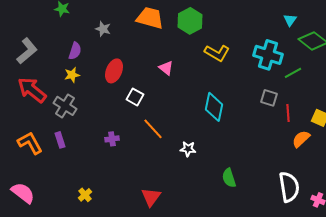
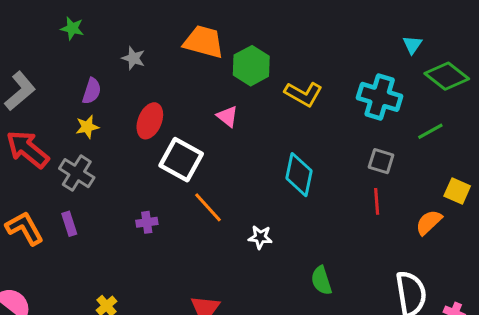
green hexagon: (190, 21) -> (251, 66), moved
green line: (293, 73) -> (430, 131), moved
white square: (135, 97) -> (181, 160), size x1.6
red line: (288, 113) -> (377, 201), moved

